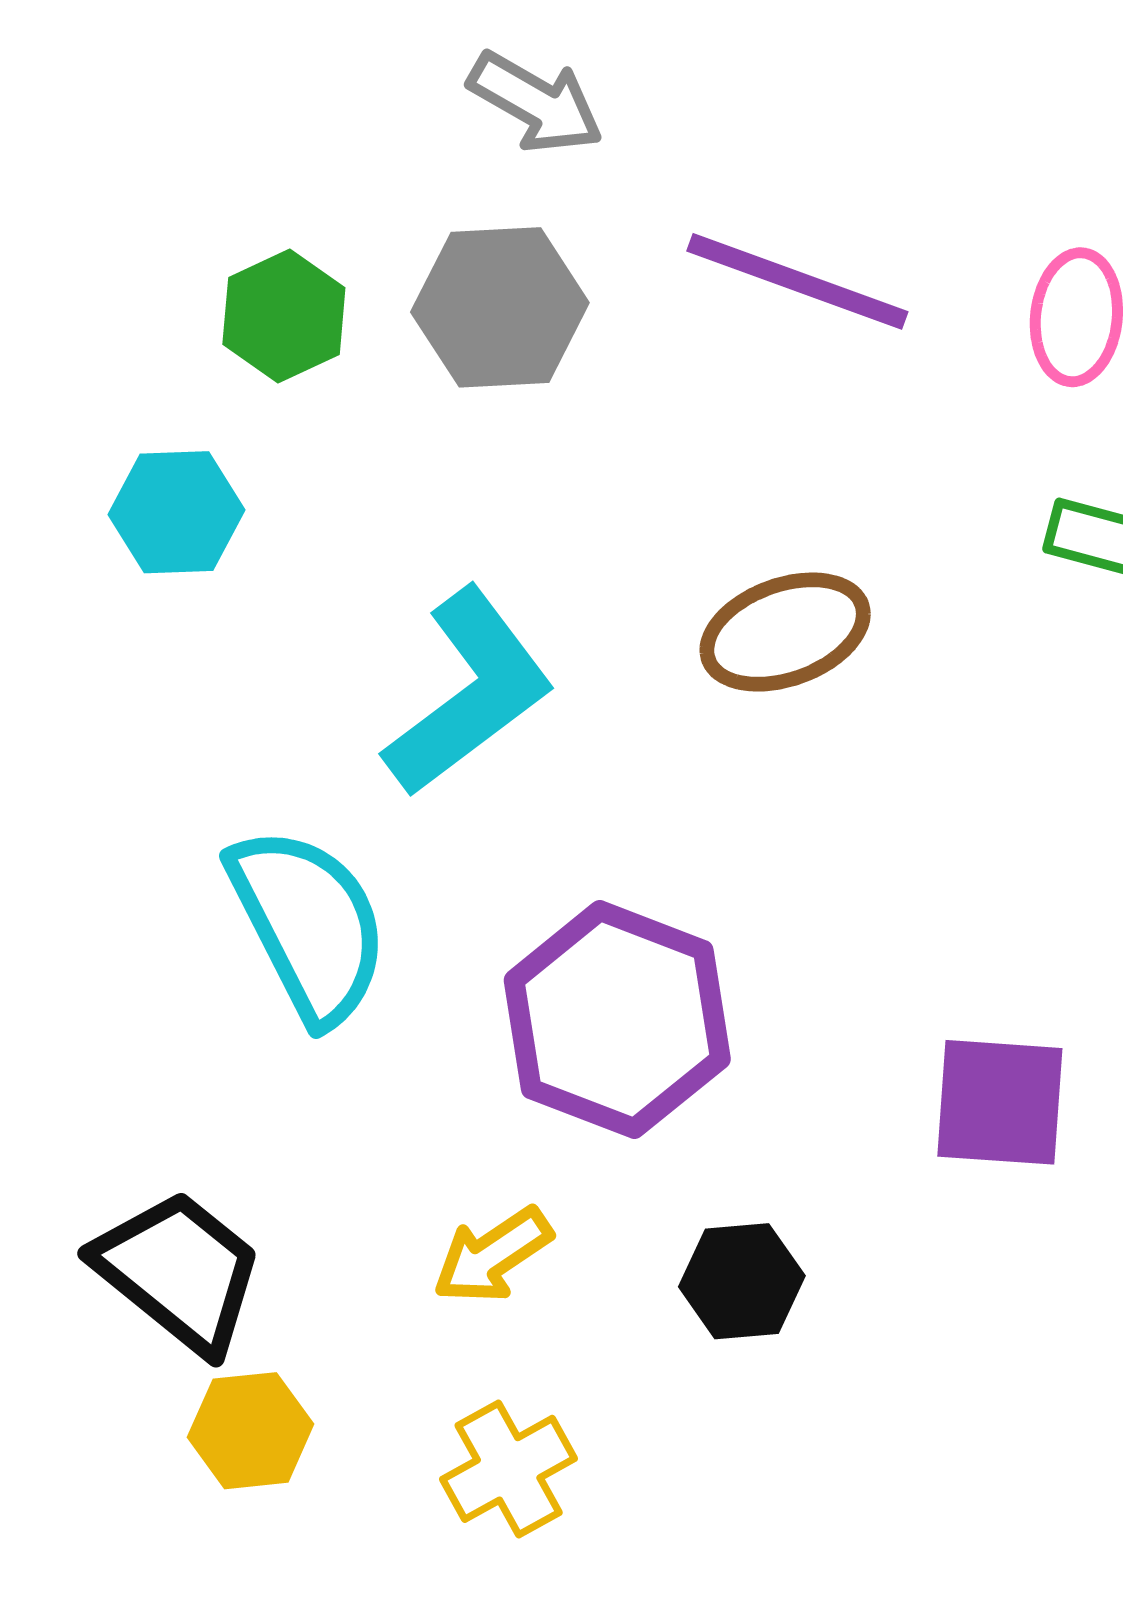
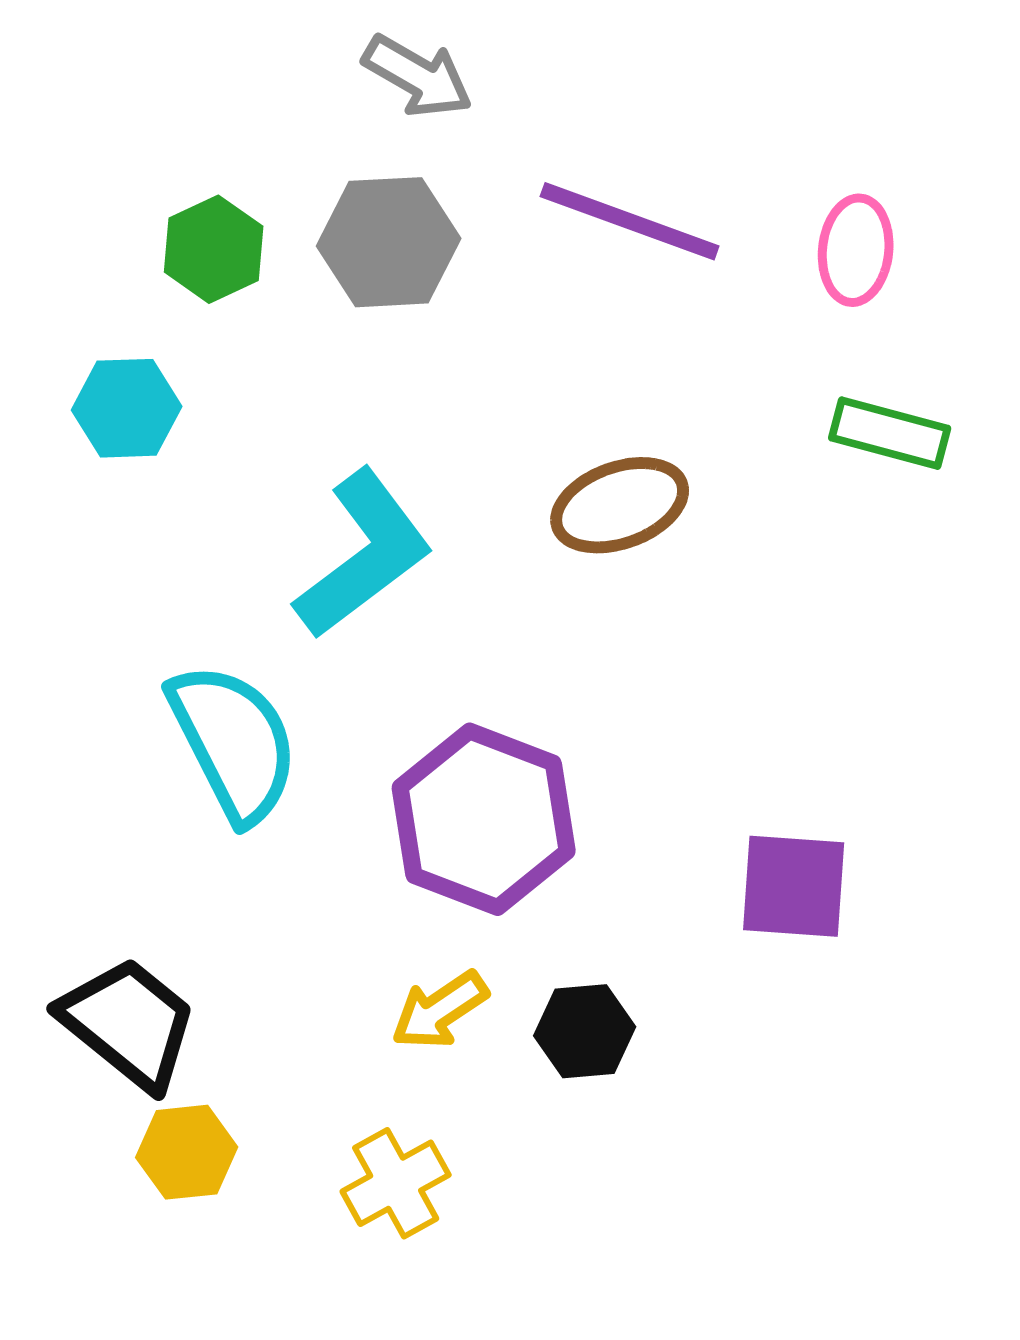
yellow arrow: (493, 1255) -> (440, 1010), moved

